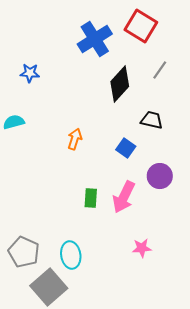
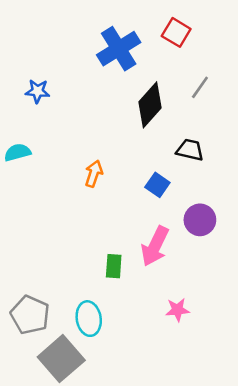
red square: (141, 26) -> (176, 32), size x0.7
green rectangle: (91, 198) -> (114, 266), moved

